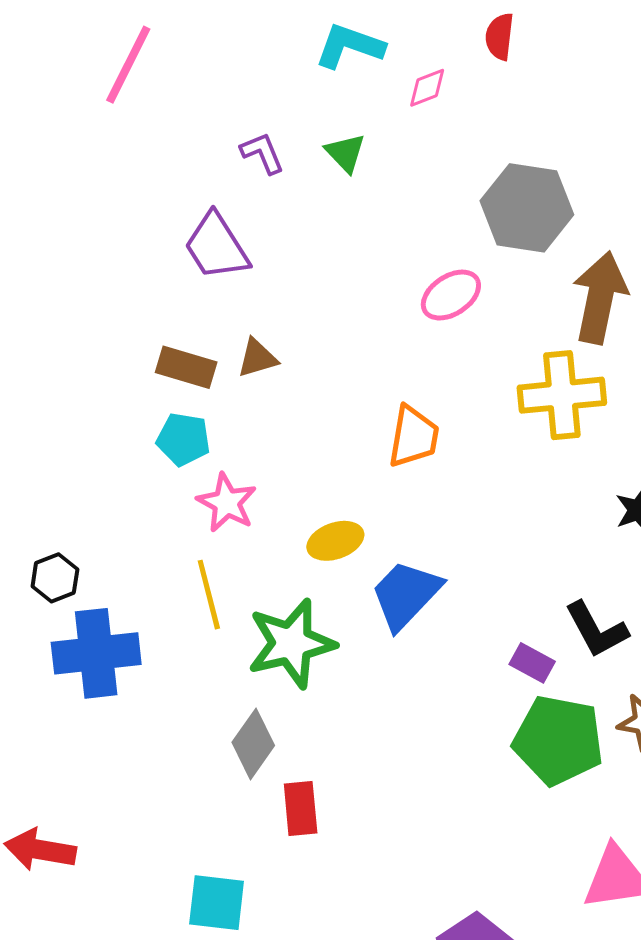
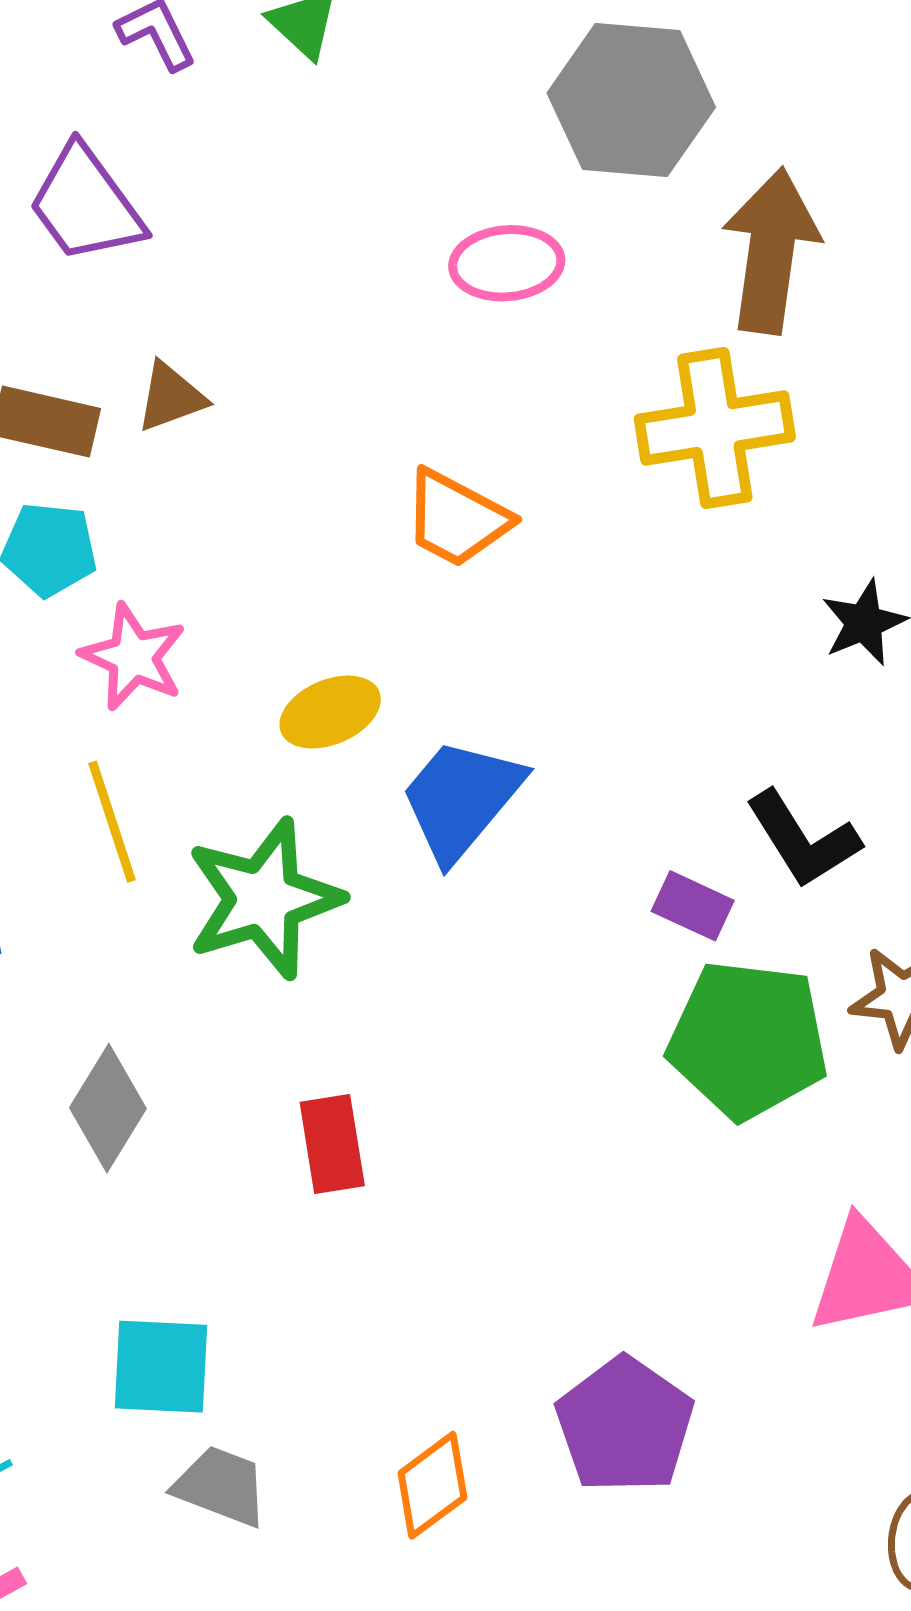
pink ellipse: (451, 295) -> (507, 263), turned 32
orange trapezoid: (413, 437) -> (457, 518), turned 112
gray diamond: (253, 744) -> (108, 1108), moved
red rectangle: (301, 808) -> (332, 1144), moved

